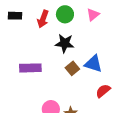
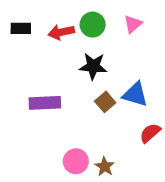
red arrow: (43, 19) -> (61, 32), turned 60

